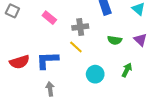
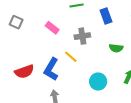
yellow line: (76, 47) -> (71, 57), moved
blue L-shape: (47, 60) -> (51, 69), turned -55

